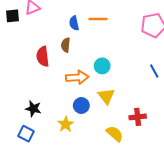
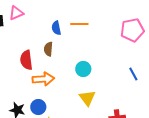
orange arrow: (77, 77) -> (43, 79), moved
blue circle: (81, 105) -> (38, 107), moved

